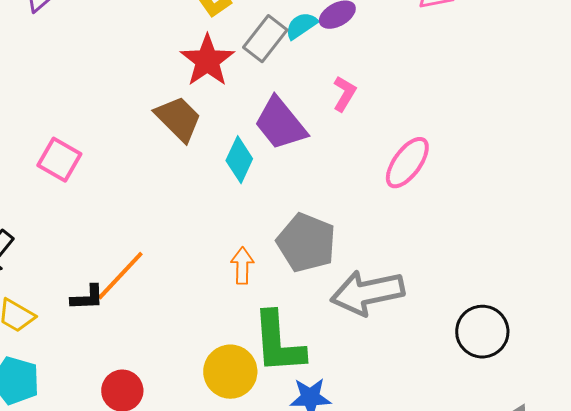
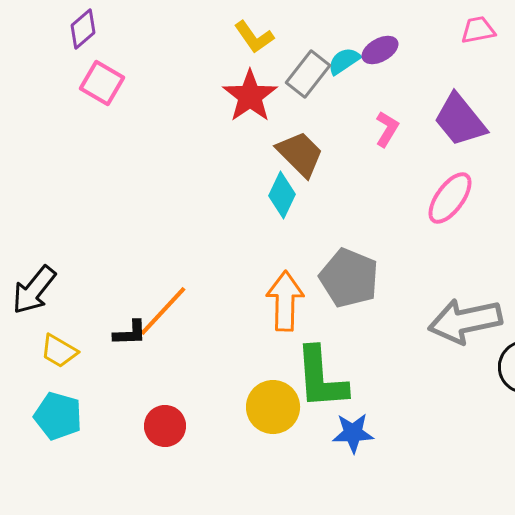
brown trapezoid: (178, 119) -> (300, 154), moved
purple trapezoid: (280, 124) -> (460, 120), moved
pink square: (59, 160) -> (102, 83), moved
orange arrow: (242, 266) -> (285, 301), size x1.6
gray arrow: (367, 293) -> (465, 321), moved

